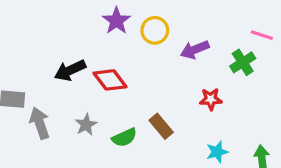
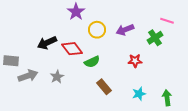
yellow circle: (155, 30) -> (97, 30), moved
gray arrow: (40, 123) -> (28, 76), turned 90
brown rectangle: (161, 126) -> (104, 87), moved
green semicircle: (124, 137) -> (92, 62), moved

